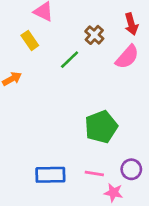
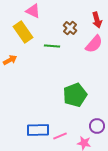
yellow rectangle: (30, 40) -> (23, 32), size x1.5
green line: (70, 60) -> (52, 46), turned 49
pink line: (94, 173) -> (60, 136), moved, turned -32

